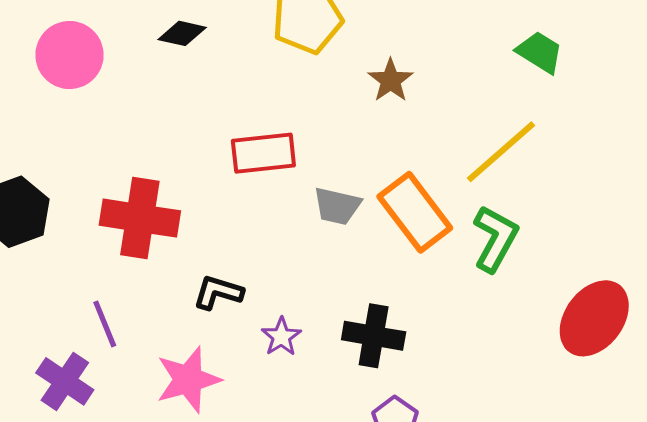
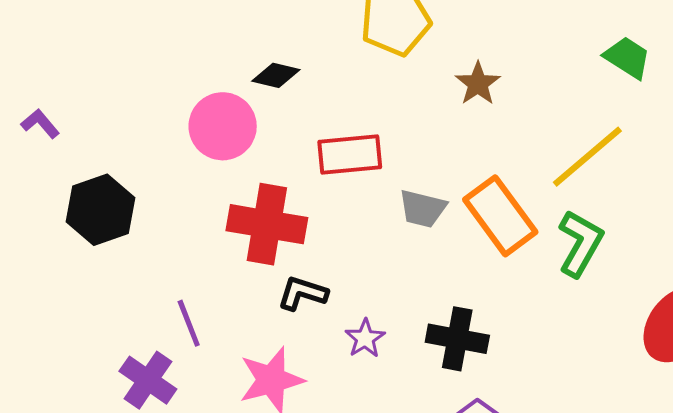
black diamond: (182, 33) -> (276, 75), moved
pink circle: (70, 55) -> (223, 126), moved
red cross: (140, 218) -> (267, 224), moved

